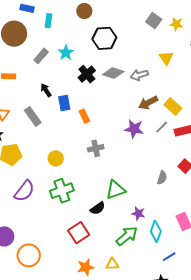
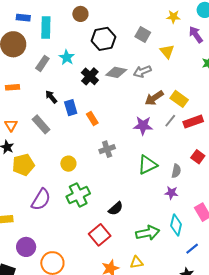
cyan rectangle: (48, 21) -> (46, 28), size x1.5
gray square: (154, 21) -> (143, 34), moved
green triangle: (116, 190) -> (147, 165), moved
purple star: (138, 213) -> (171, 193), moved
green arrow: (127, 236) -> (148, 233), turned 35

